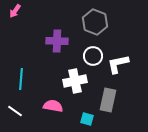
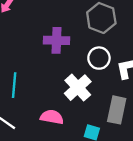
white cross: (75, 81) -> (78, 88), turned -30

